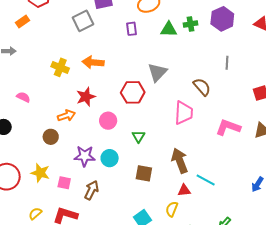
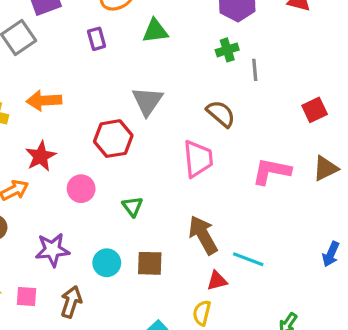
green cross: (190, 24) -> (227, 50), moved
cyan circle: (110, 158) -> (107, 263), moved

